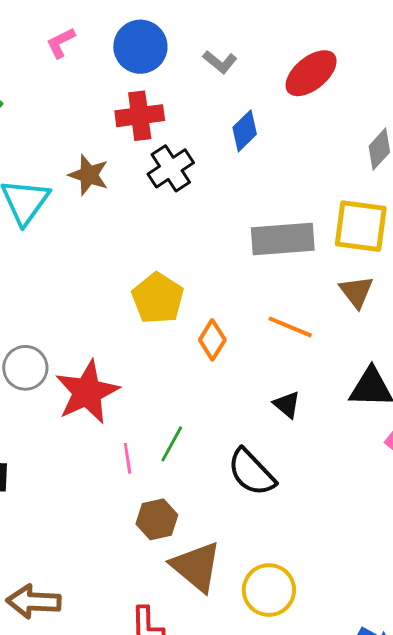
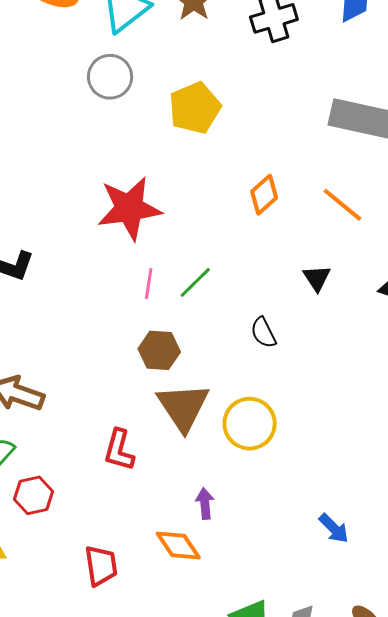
yellow pentagon: (158, 298) -> (195, 108), moved
gray circle: (25, 368) -> (110, 77), moved
black semicircle: (251, 472) -> (263, 333), size x0.6
yellow circle: (269, 590) -> (250, 424), moved

